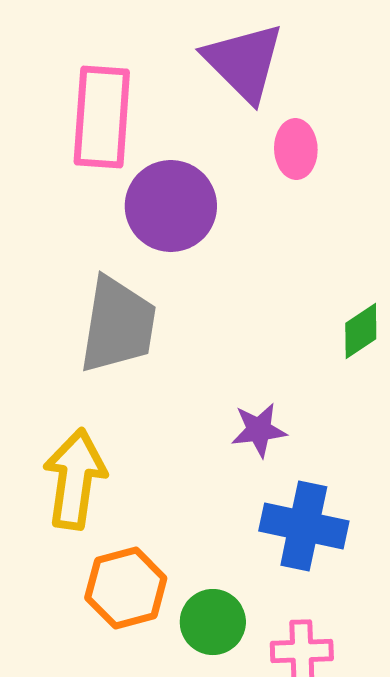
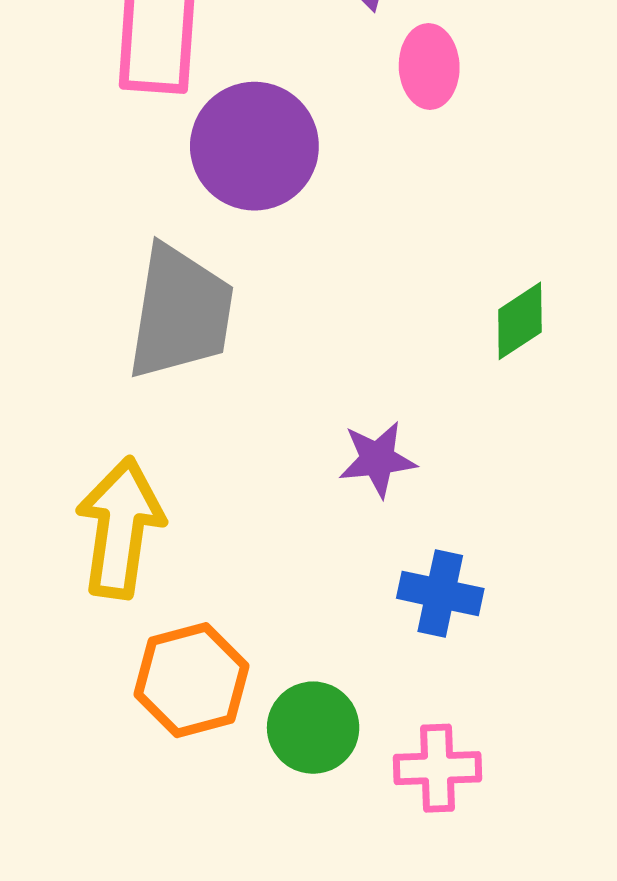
blue cross: (304, 526) -> (440, 593), size x0.7

